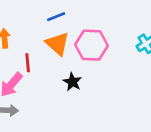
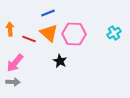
red line: (28, 63) -> (29, 39), moved, turned -64

